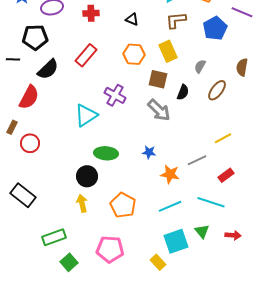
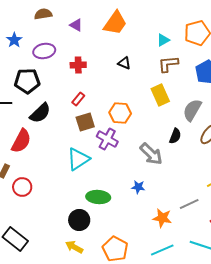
red cross: (91, 13) -> (78, 65), moved
orange hexagon: (134, 54) -> (120, 113), moved
red rectangle: (86, 55) -> (78, 99), size x0.6
gray semicircle: (200, 66) -> (192, 110), size x1.6
brown square: (158, 79) -> (85, 122), moved, turned -30
blue star: (149, 152) -> (138, 187), moved
yellow arrow: (82, 203) -> (74, 247), turned -48

